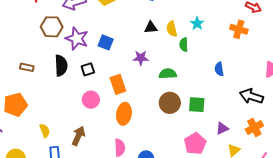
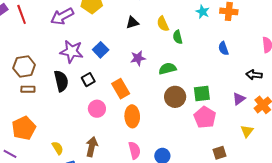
cyan star: (197, 23) -> (203, 12), moved
brown hexagon: (52, 27) -> (24, 67), moved
black triangle: (151, 27) -> (132, 23), moved
blue square: (106, 42) -> (101, 50), turned 35
blue semicircle: (219, 69) -> (223, 48), moved
black arrow: (251, 96) -> (254, 75), size x0.7
purple triangle: (222, 128) -> (239, 99), moved
pink pentagon: (195, 144) -> (205, 117), moved

